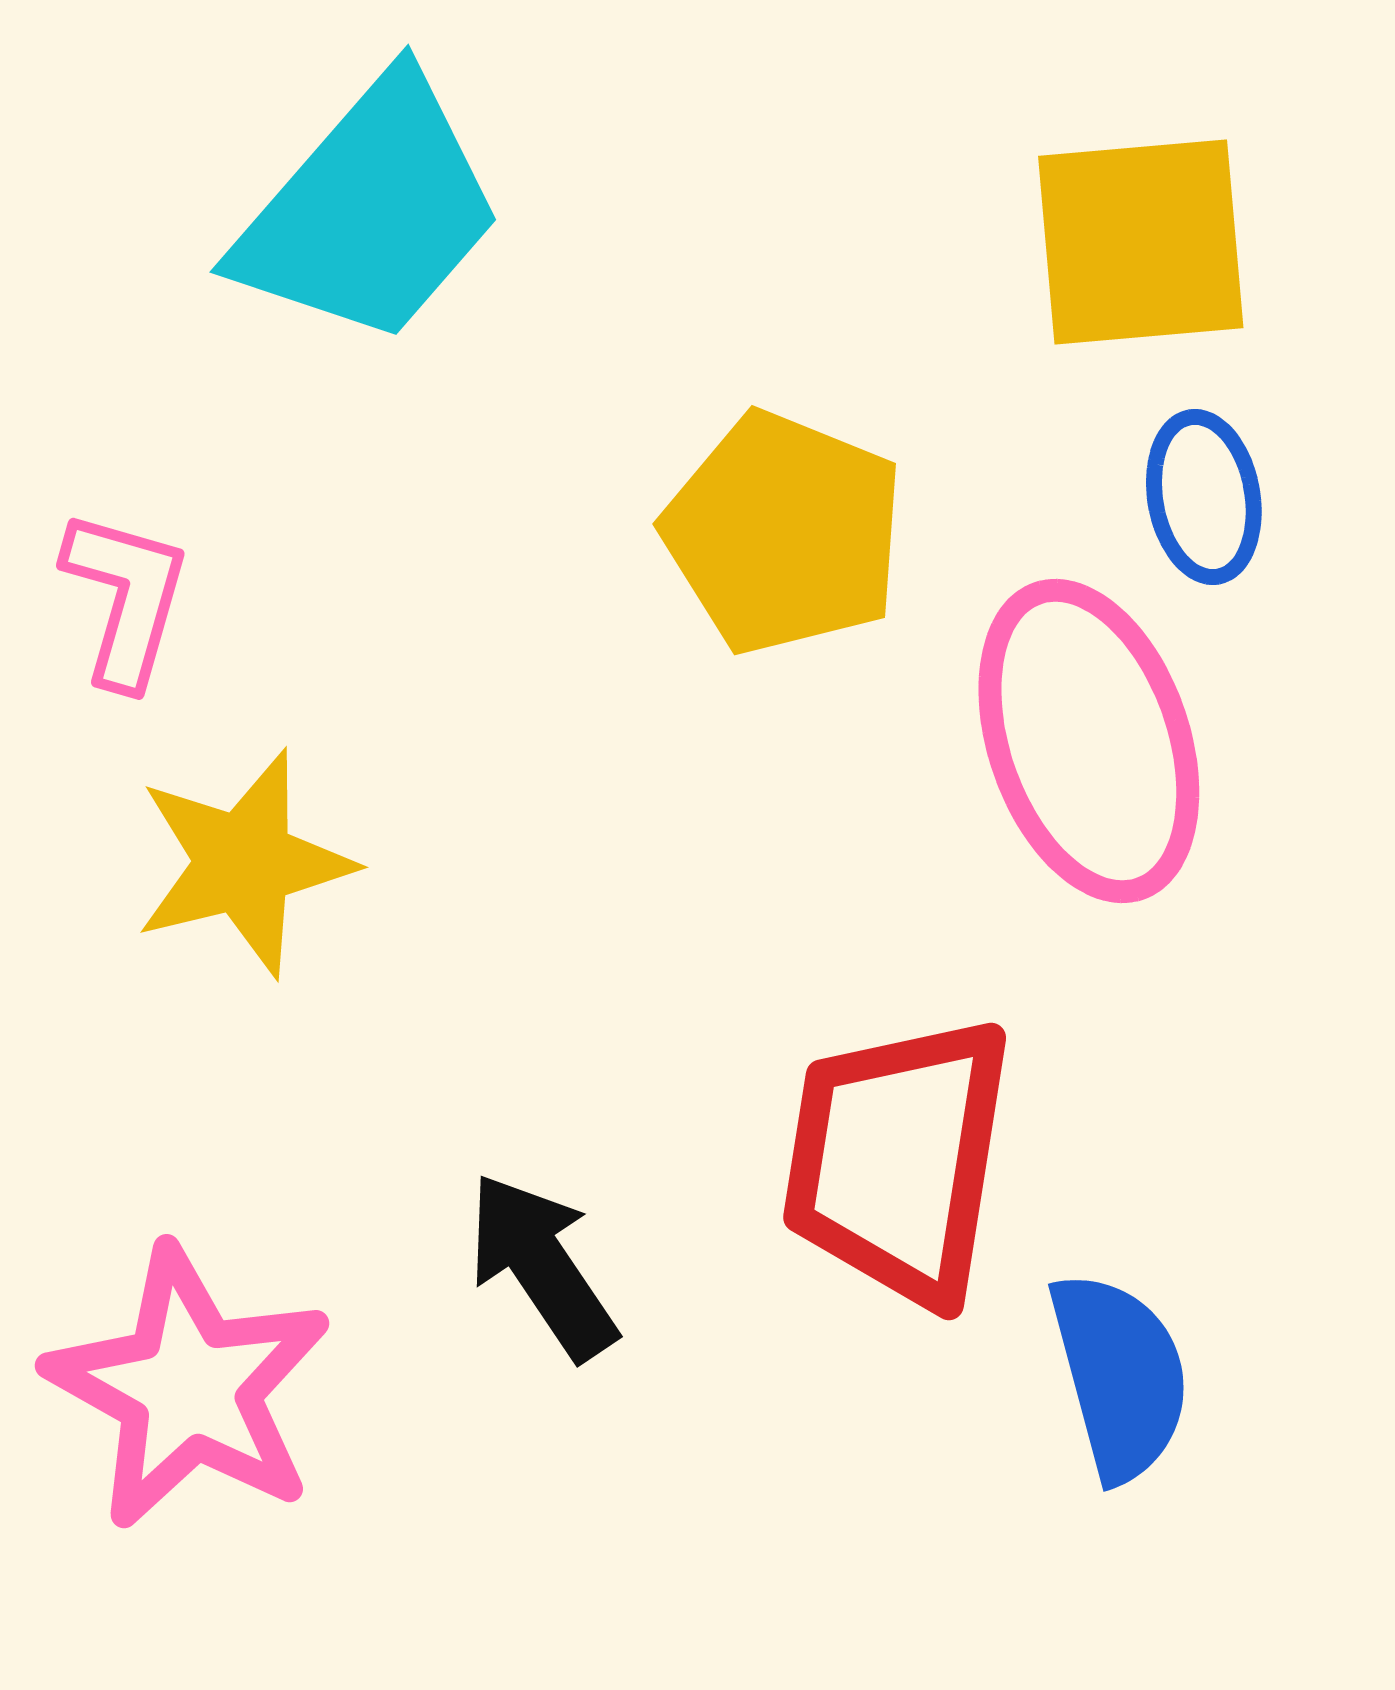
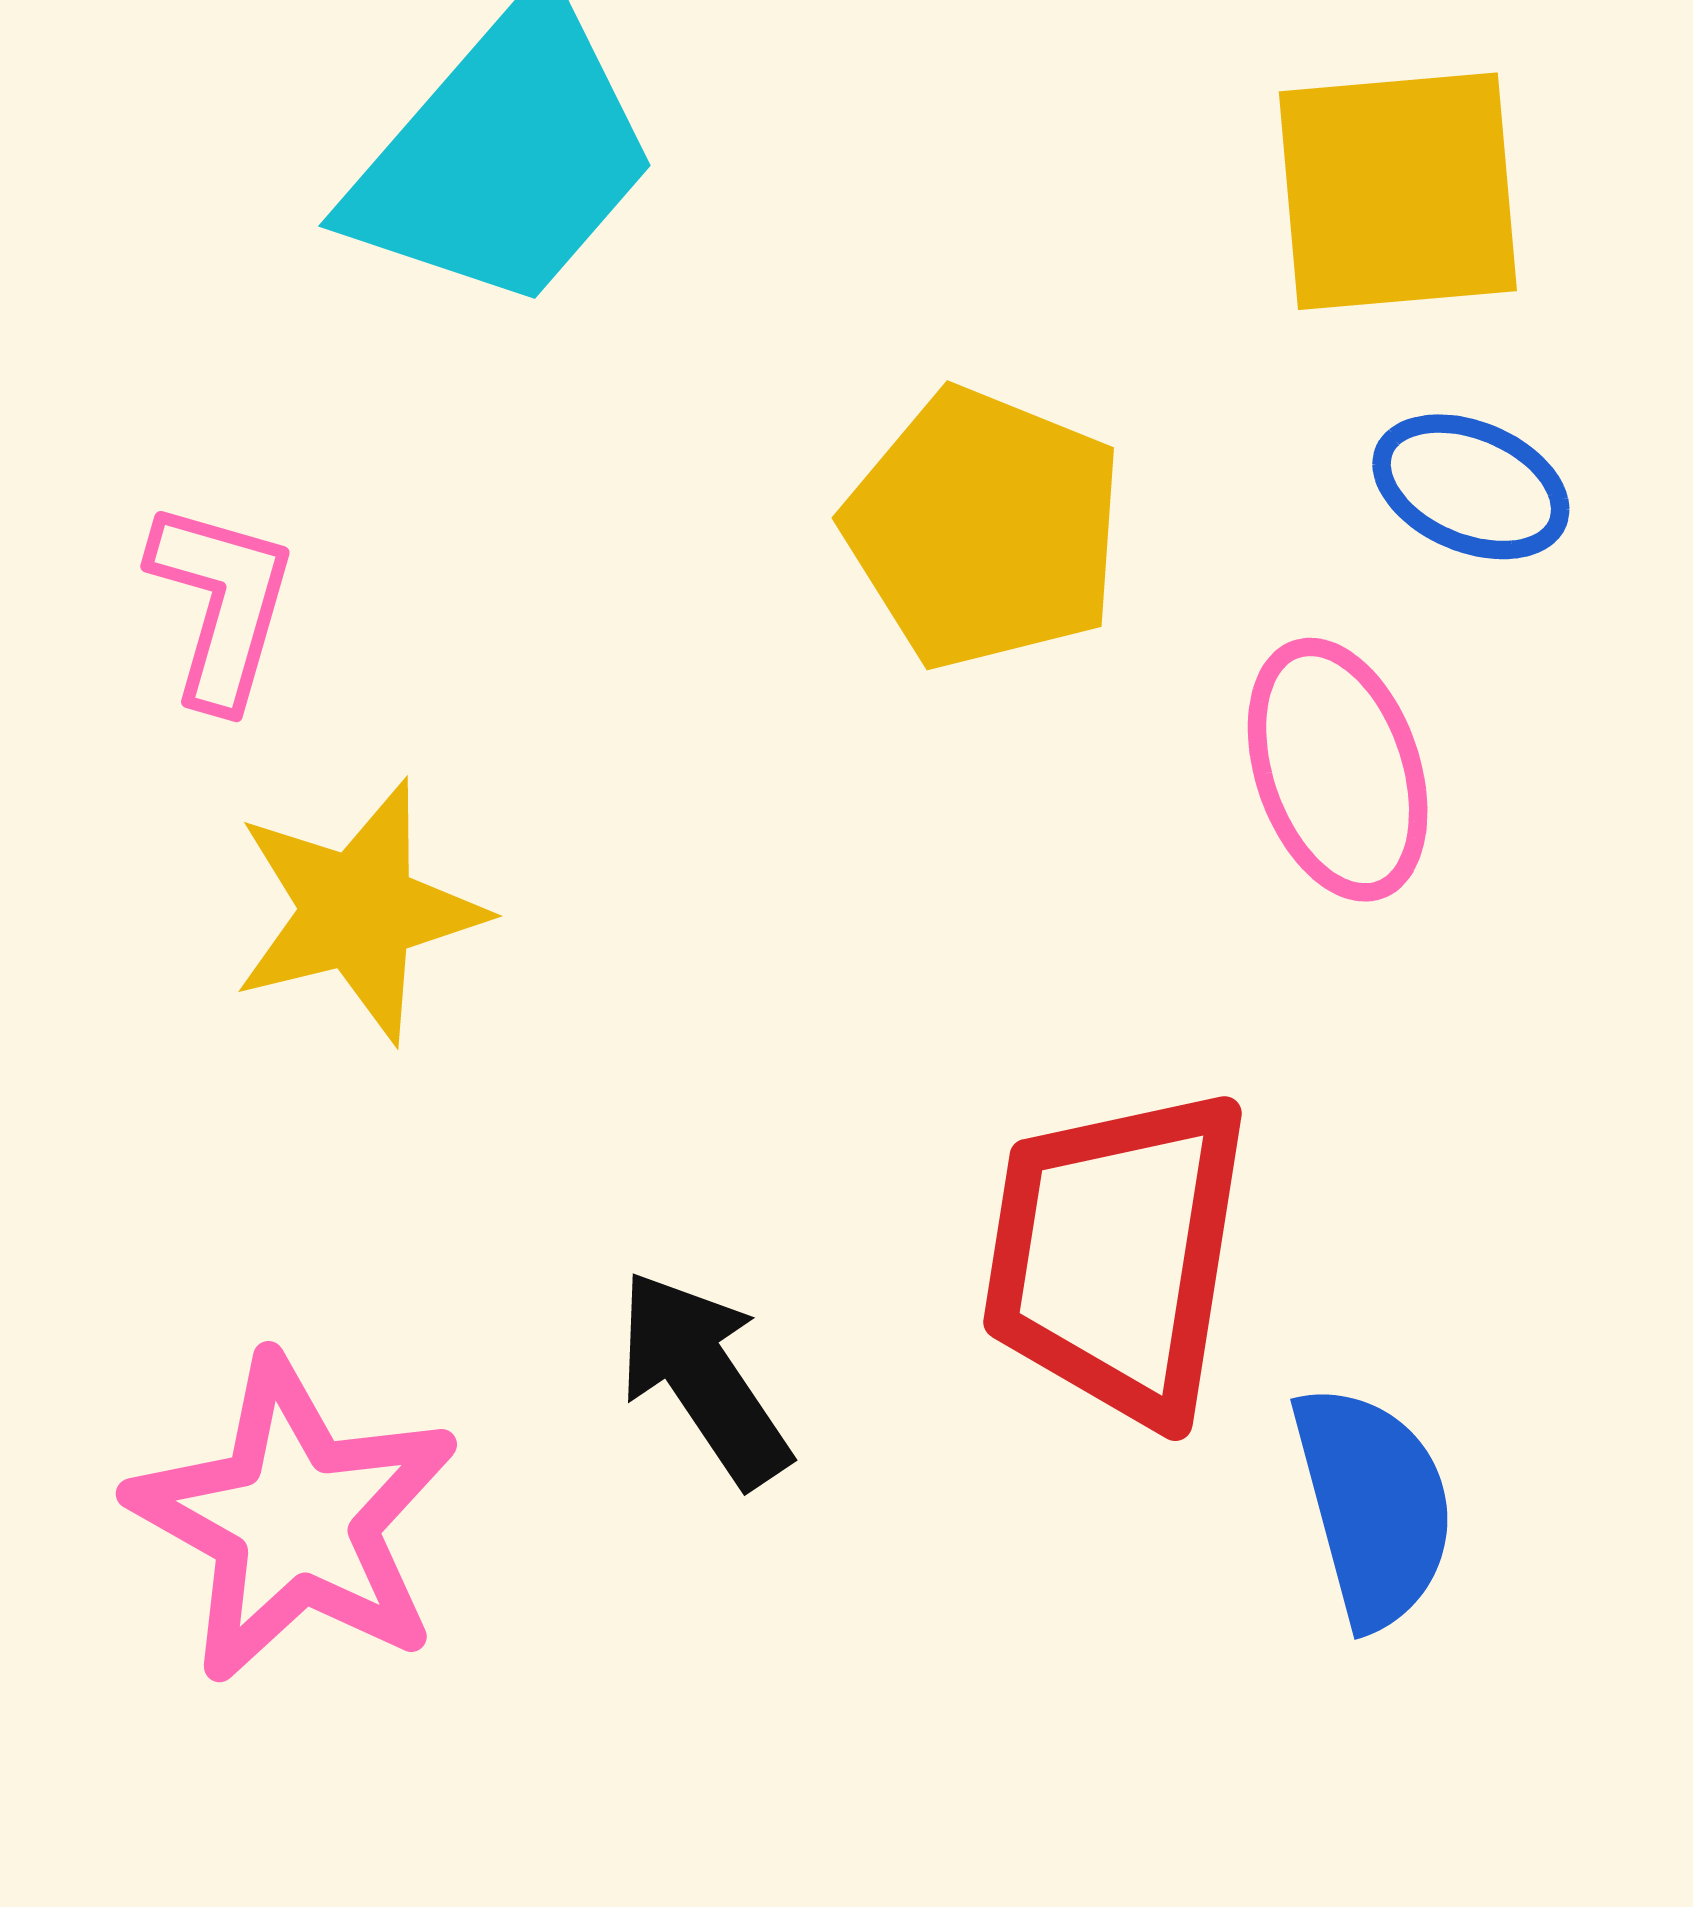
blue ellipse: (1204, 497) -> (1471, 487), turned -57
pink ellipse: (1089, 741) -> (1338, 770), size x0.7

